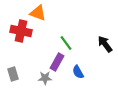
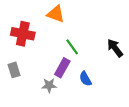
orange triangle: (38, 13) -> (56, 14), moved
gray rectangle: (13, 74) -> (14, 70), moved

